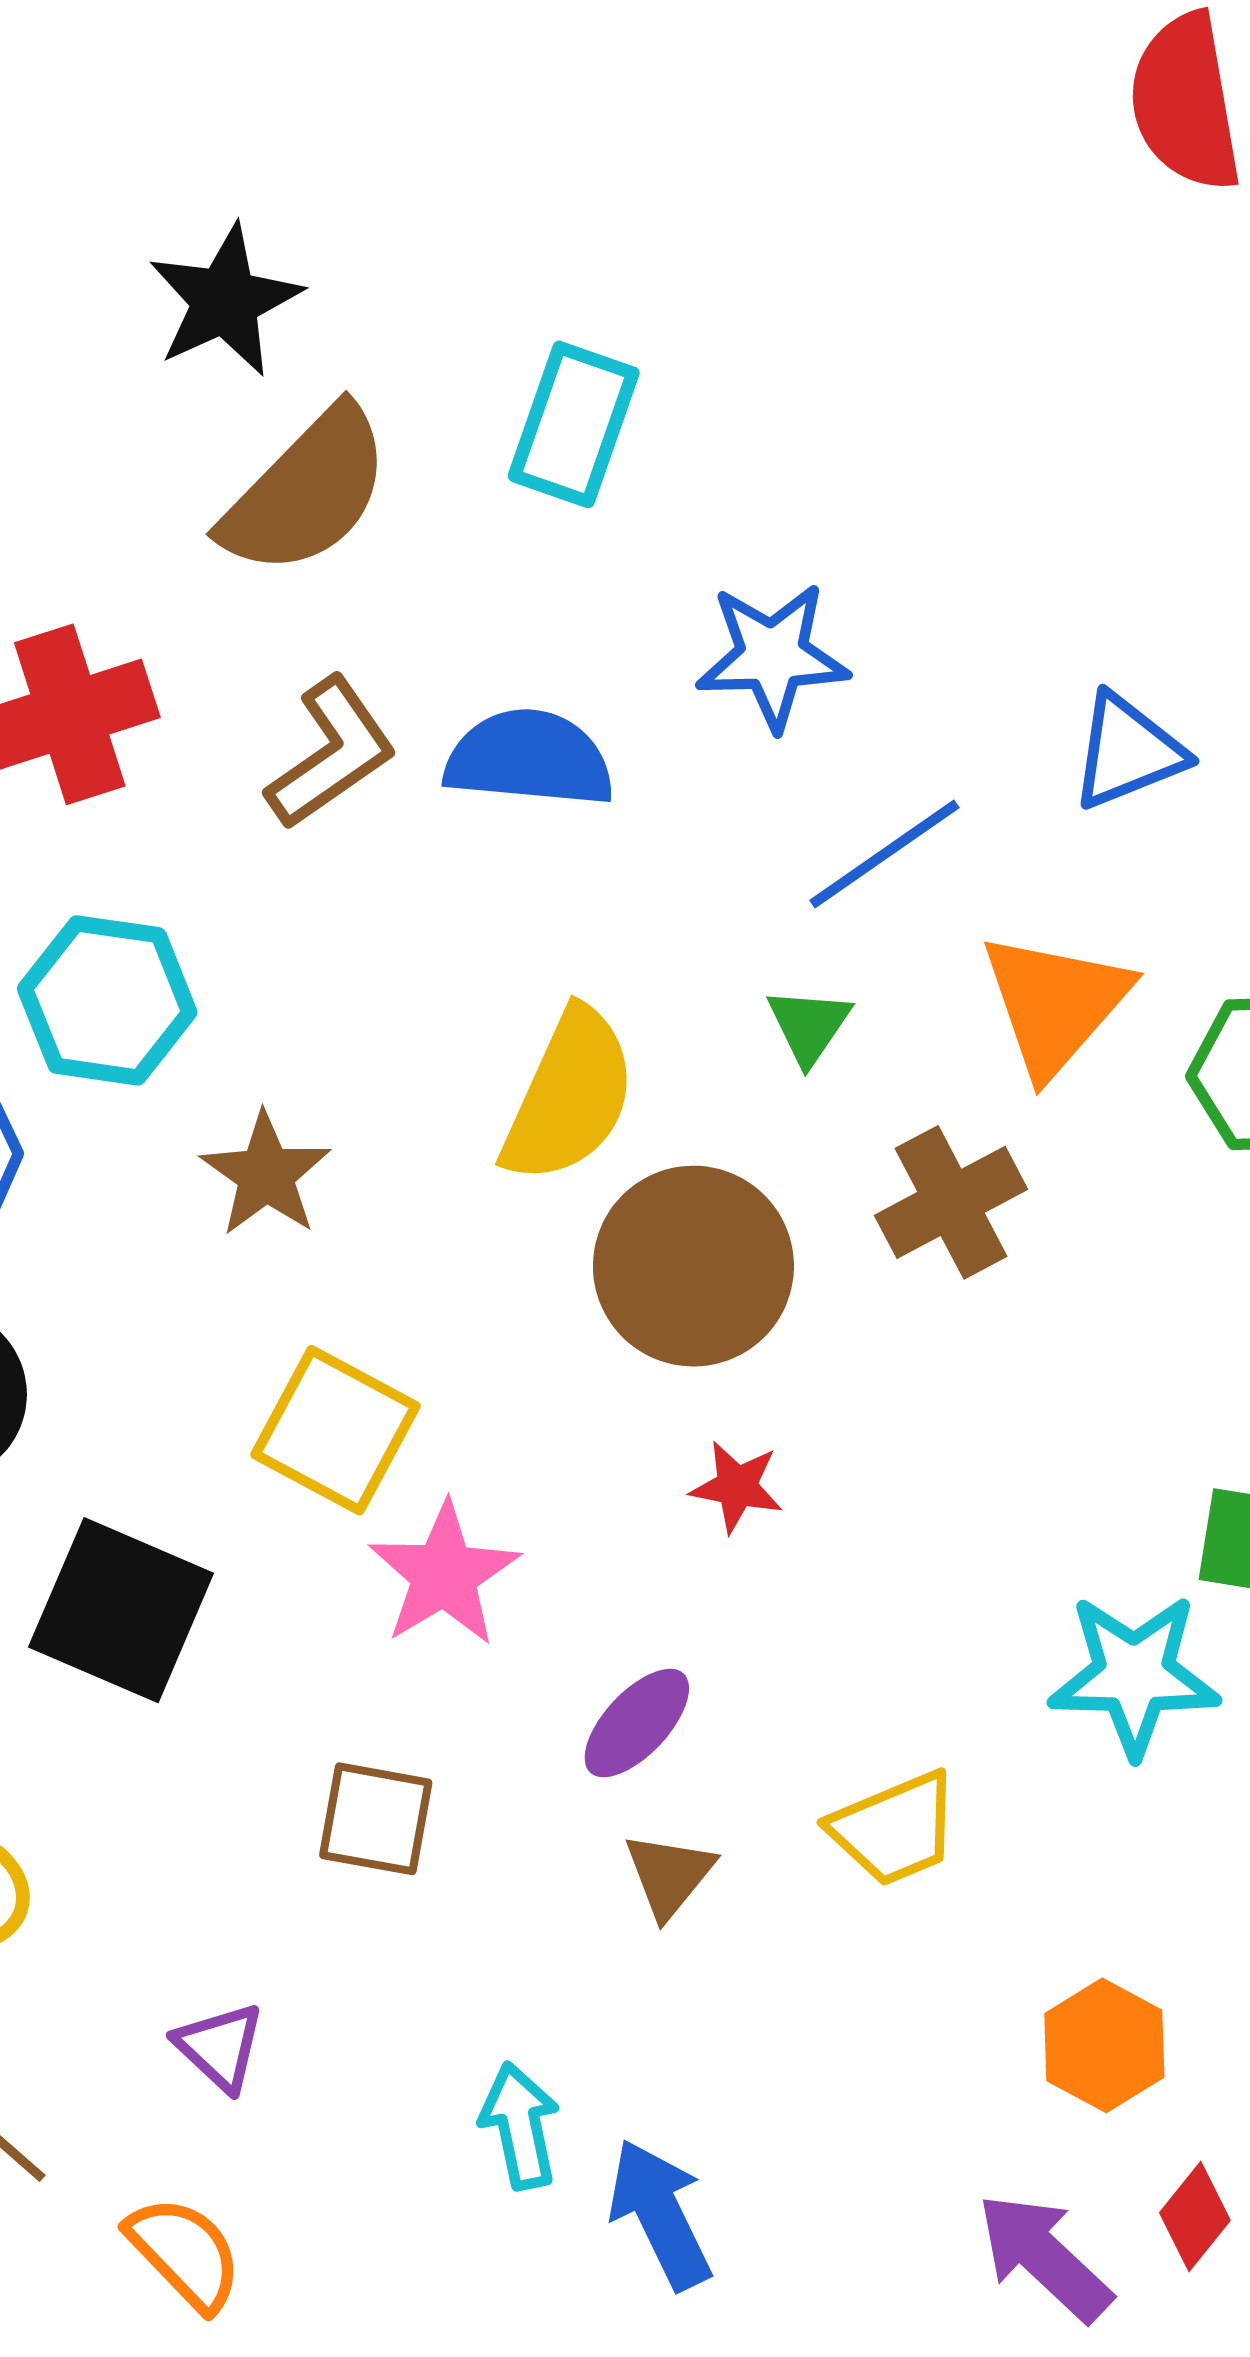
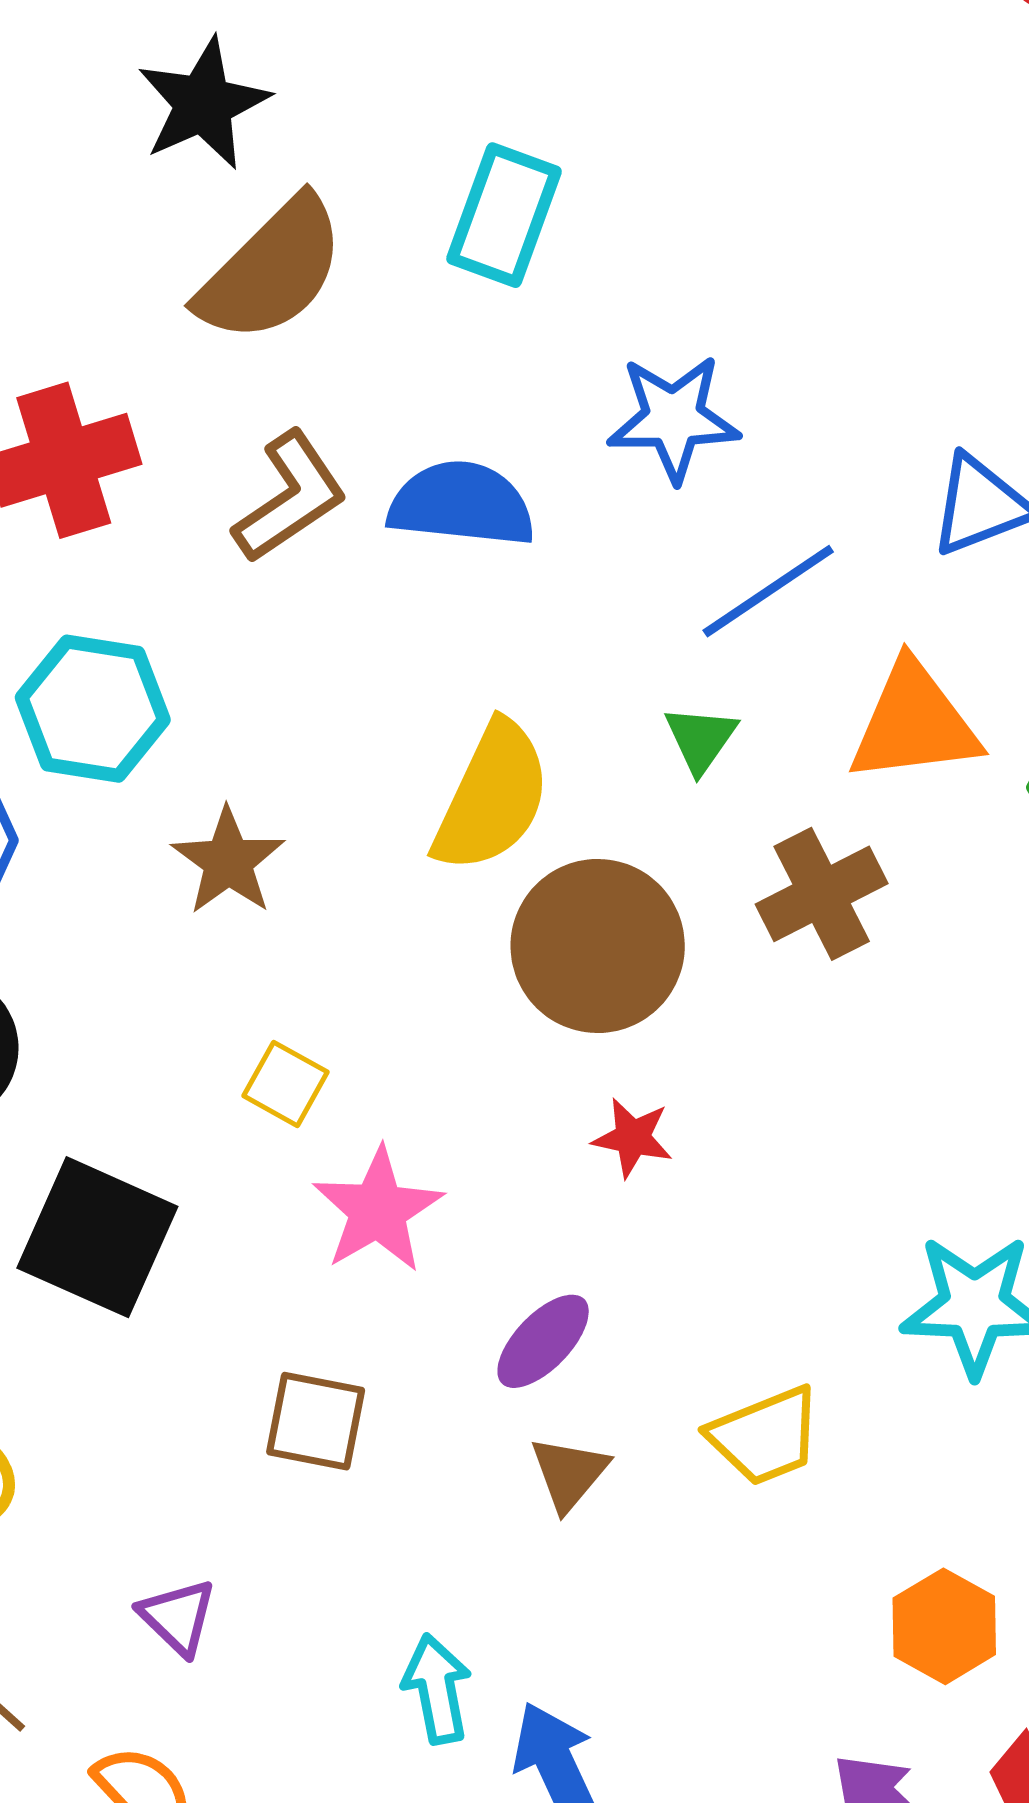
orange triangle: (1055, 1004) -> (914, 723), turned 41
yellow square: (336, 1430) -> (285, 1084), size x0.6

